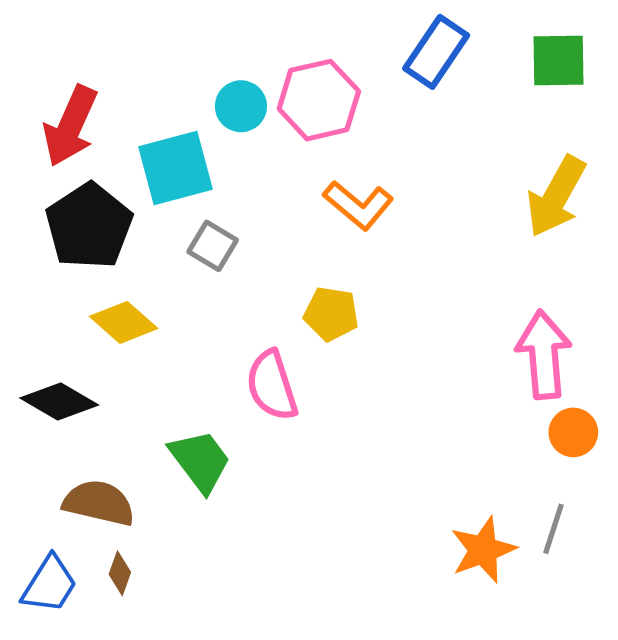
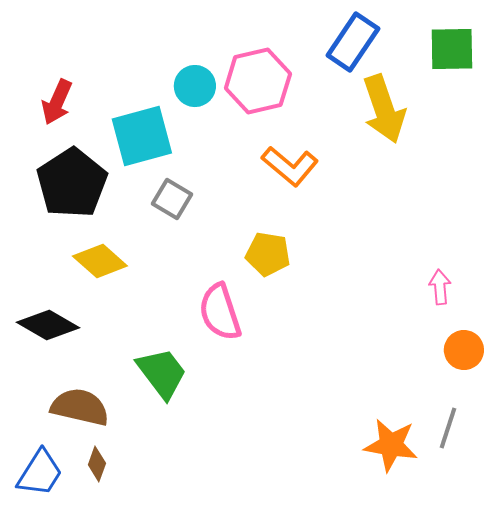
red arrow: (70, 126) -> (57, 102), size x0.7
yellow arrow: (556, 196) -> (384, 109), moved, turned -48
pink arrow: (544, 355) -> (440, 287), size x0.5
orange star: (483, 550) -> (391, 445), turned 30

